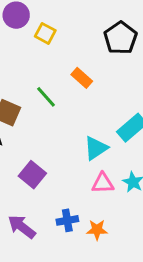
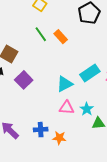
green line: (46, 97) -> (41, 34), moved
purple square: (32, 175) -> (24, 80), moved

